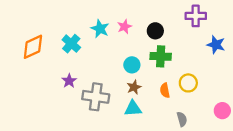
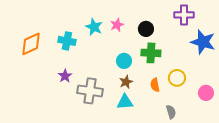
cyan cross: (71, 44) -> (67, 41), turned -30
blue star: (216, 45) -> (203, 42), size x1.4
pink circle: (222, 111) -> (206, 93), moved

